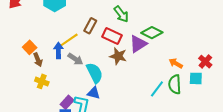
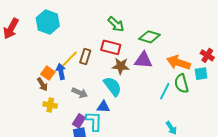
brown rectangle: (90, 26) -> (85, 56), moved
purple triangle: (138, 44) -> (143, 60), moved, turned 48
orange square: (30, 47) -> (48, 73), moved
gray arrow: (75, 59) -> (80, 93), moved
orange arrow: (176, 63) -> (179, 63), size x1.6
cyan semicircle: (95, 73) -> (113, 86), moved

